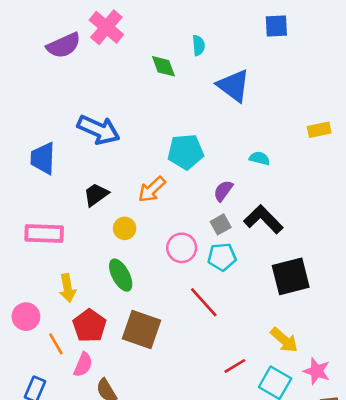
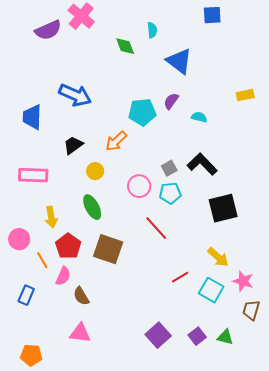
purple semicircle: (223, 191) -> (171, 101), moved

